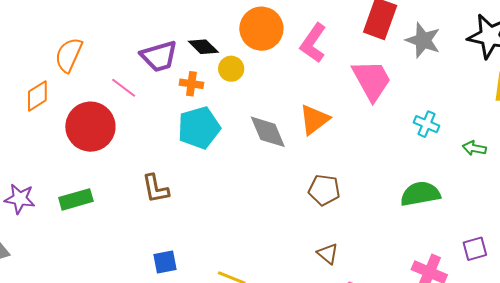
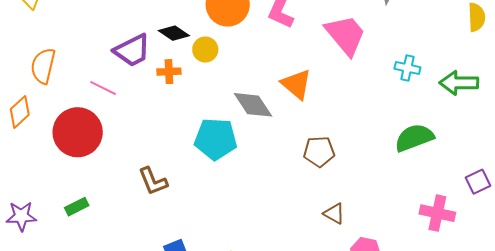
orange triangle: (314, 120) -> (296, 84), turned -32
cyan pentagon: (199, 128) -> (216, 139), moved, turned 30
green arrow: (474, 148) -> (459, 83), size x1.6
green rectangle: (76, 199) -> (77, 207), size x0.7

